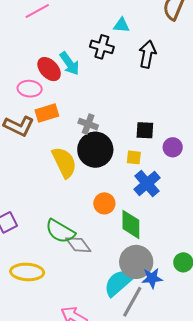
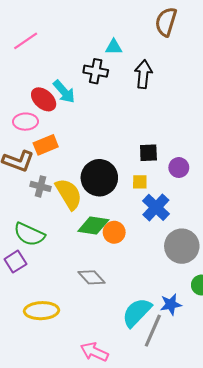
gray cross: (88, 124) -> (41, 186), moved
green diamond: (131, 224) -> (93, 226), moved, turned -76
green semicircle: (60, 231) -> (29, 234), moved
gray circle: (136, 262) -> (182, 246), moved

